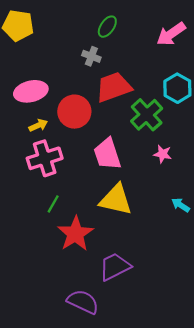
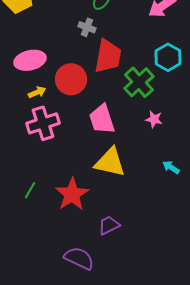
red trapezoid: (114, 87) -> (108, 56), turned 120
green line: (53, 204) -> (30, 190), moved
purple trapezoid: (115, 267) -> (109, 225), size x0.7

